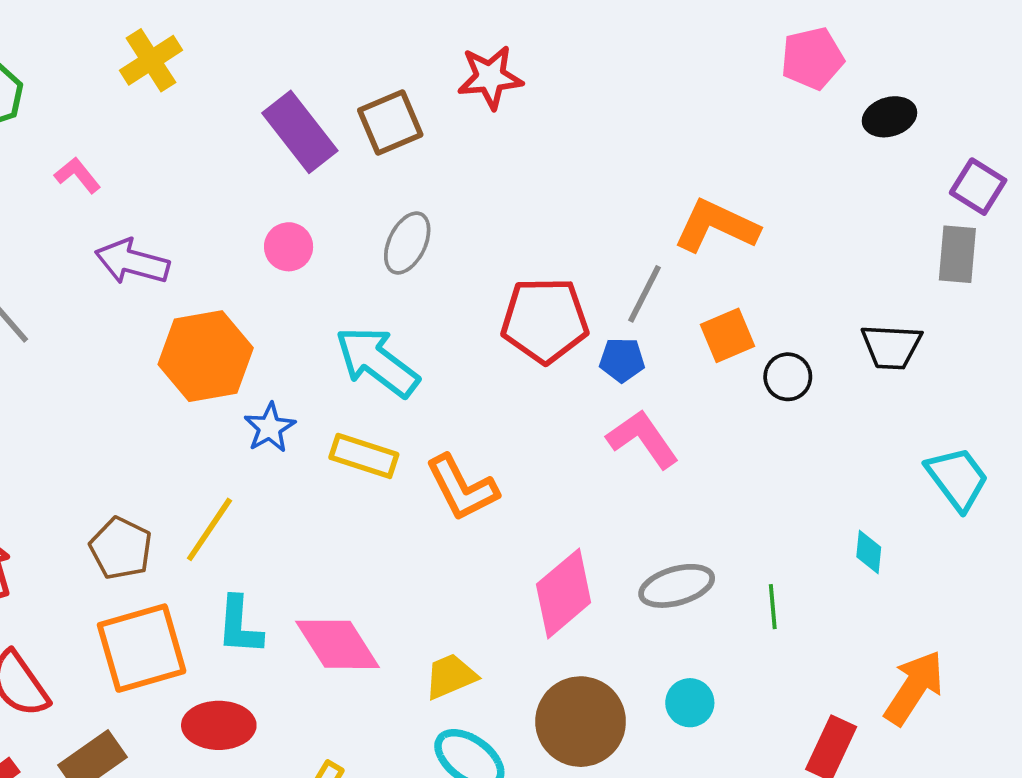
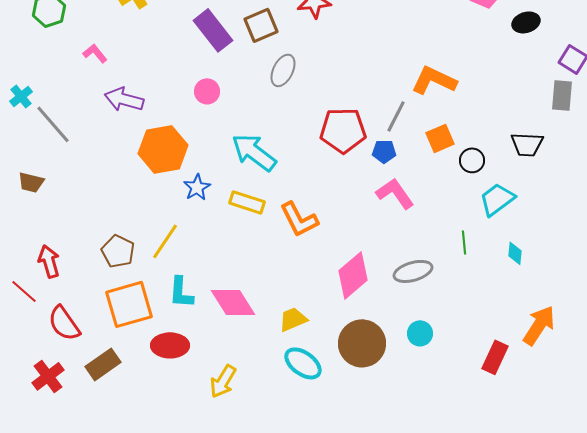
gray ellipse: (407, 243) -> (283, 70), moved
cyan trapezoid: (957, 479) -> (497, 199), moved, turned -90
green line: (773, 607) -> (464, 242), moved

